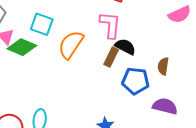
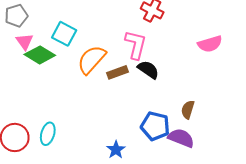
brown rectangle: (111, 57) -> (117, 72), moved, turned 36
brown semicircle: (163, 66) -> (188, 110), moved
blue pentagon: (135, 81) -> (155, 126), moved

